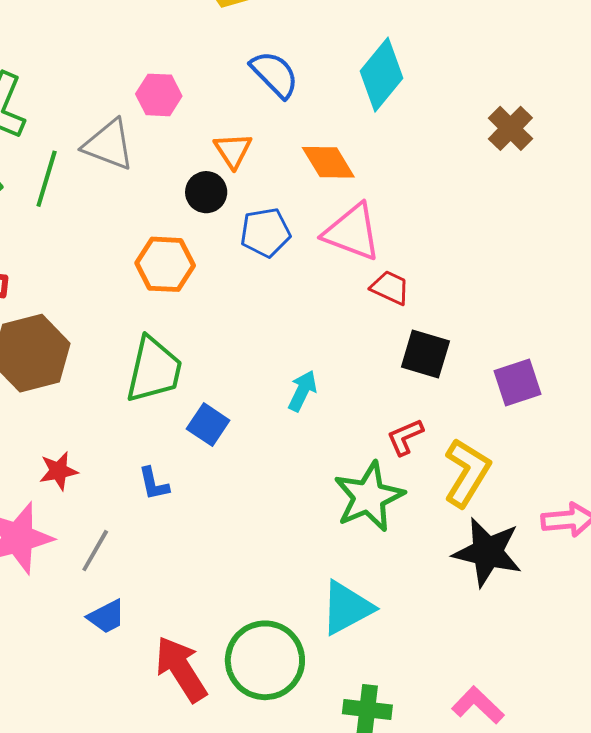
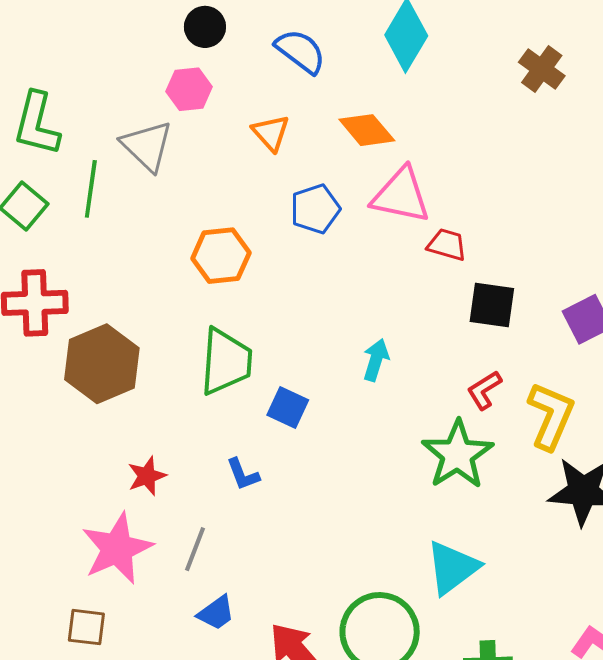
gray triangle: (109, 145) -> (147, 146), turned 32
black circle: (206, 192) -> (205, 27), moved

